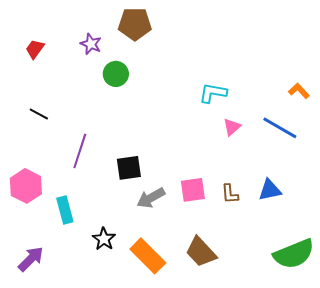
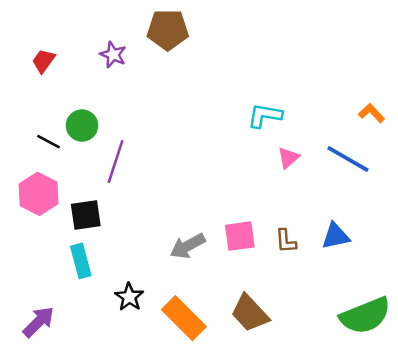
green circle: (116, 74) -> (82, 126), moved
purple line: (80, 151) -> (116, 162), moved
black square: (129, 168) -> (86, 215), moved
pink hexagon: (26, 186) -> (39, 194), moved

